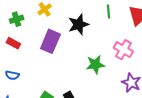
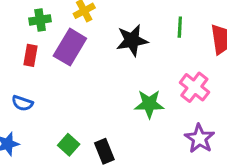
purple rectangle: (50, 41) -> (70, 47), moved
red rectangle: (13, 43) -> (31, 55), turned 64

